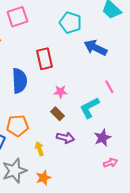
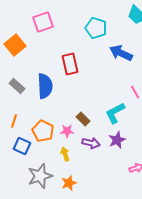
pink star: (60, 92) -> (67, 131), moved
orange pentagon: (17, 126) -> (43, 131), turned 30
purple star: (102, 138) -> (117, 140), moved

